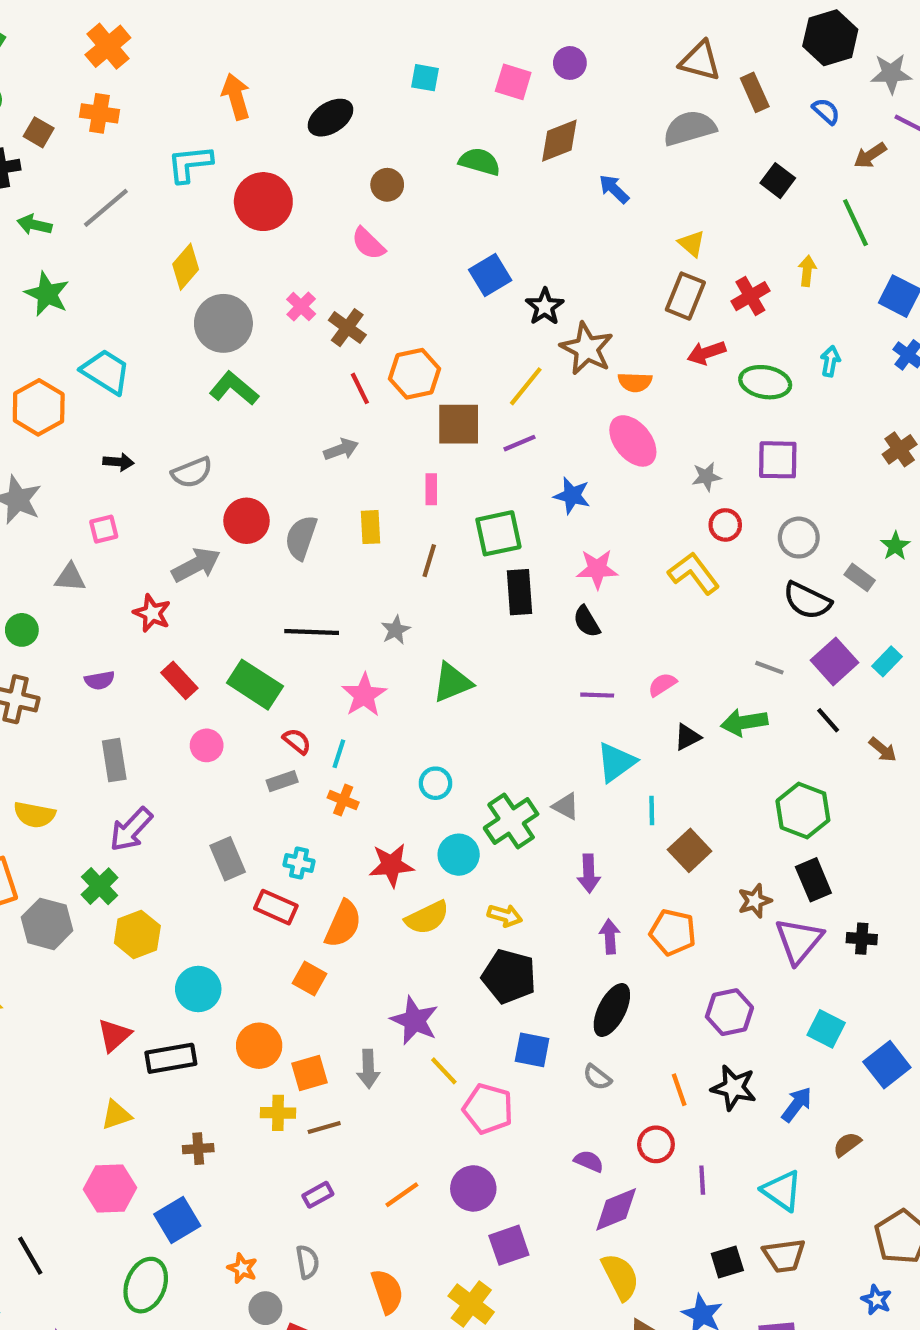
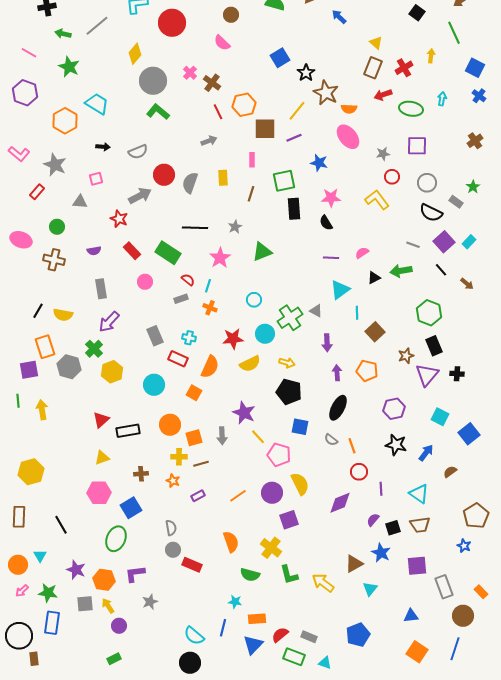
cyan circle: (198, 989) -> (154, 385), moved
orange line: (679, 1090) -> (352, 446), moved
purple semicircle: (589, 1161) -> (373, 520), moved, turned -72
gray semicircle: (307, 1262) -> (171, 528), moved
orange star: (242, 1268) -> (173, 481), moved
yellow semicircle: (620, 1277) -> (300, 484), moved

